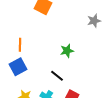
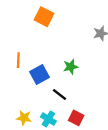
blue square: (18, 67) -> (39, 74), moved

